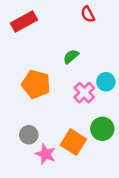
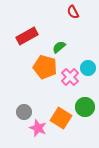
red rectangle: (24, 22) -> (27, 36), moved
orange pentagon: (36, 84) -> (45, 67), moved

